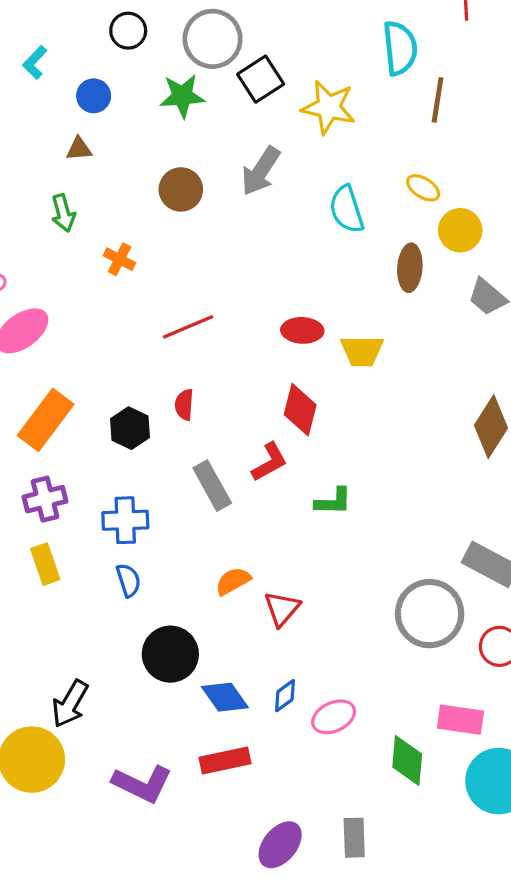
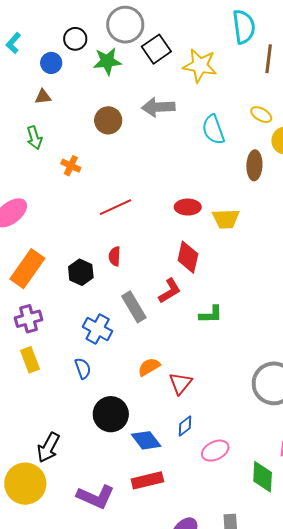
black circle: (128, 31) -> (75, 39), moved
gray arrow: (261, 171) -> (158, 107), turned 56
blue cross: (125, 520) -> (98, 329), moved, turned 32
blue diamond: (285, 696) -> (185, 426), moved

